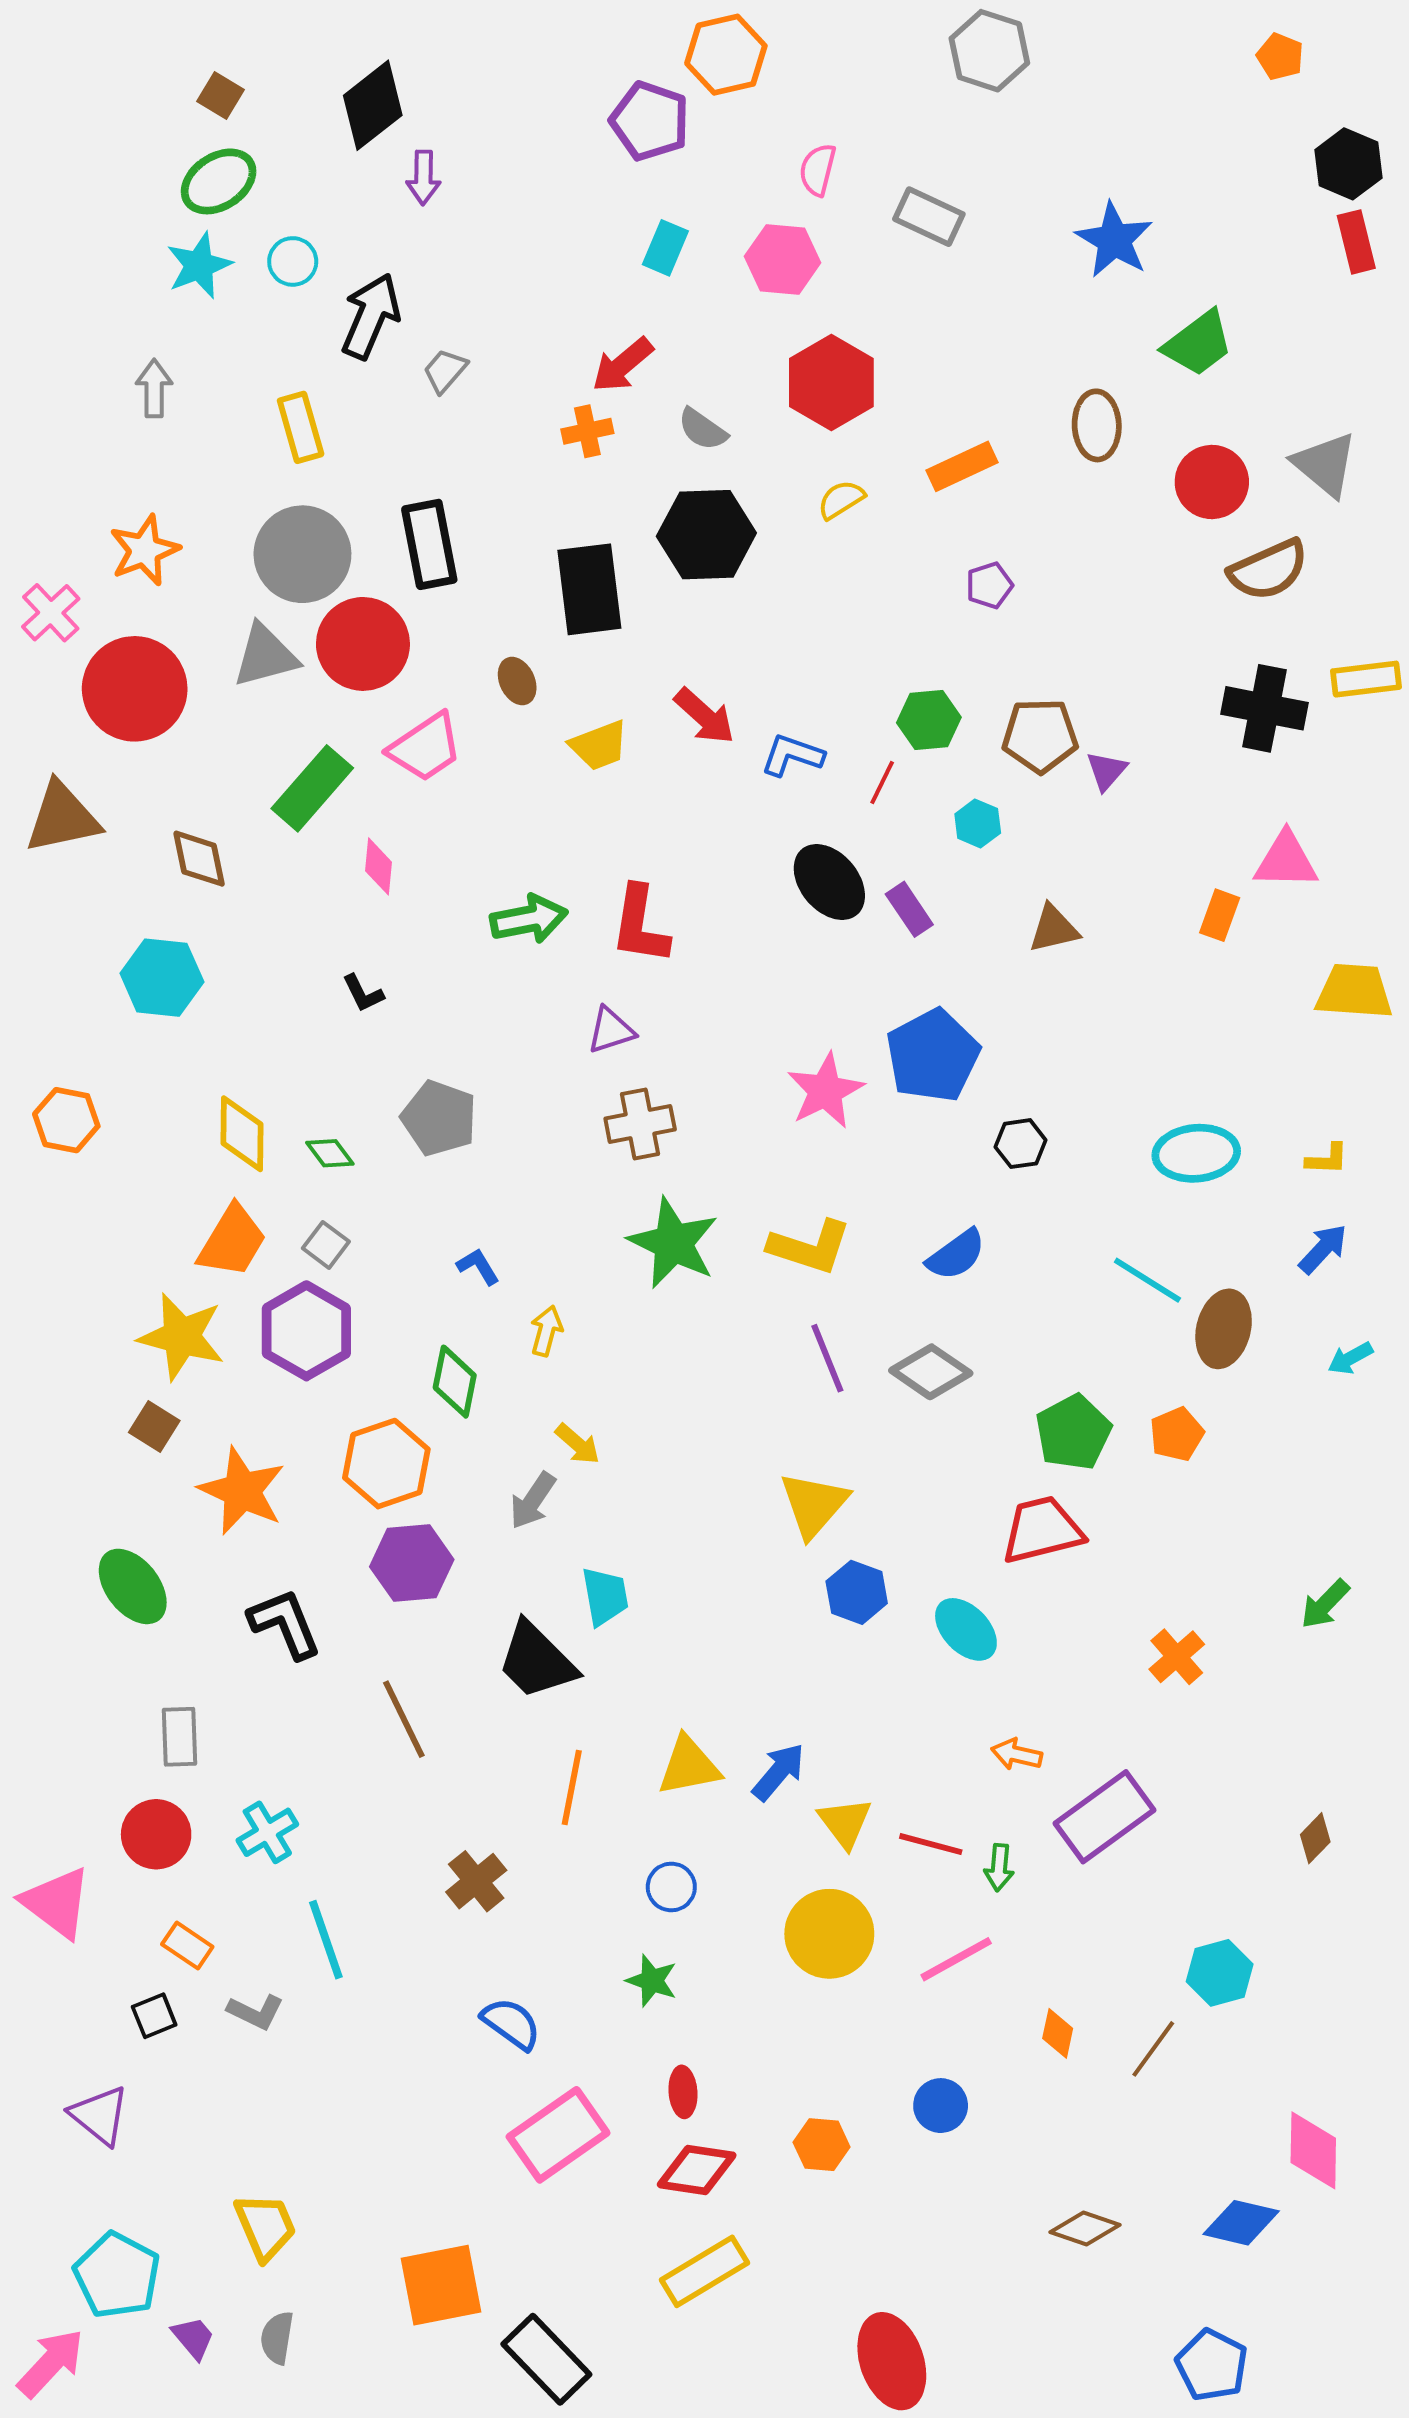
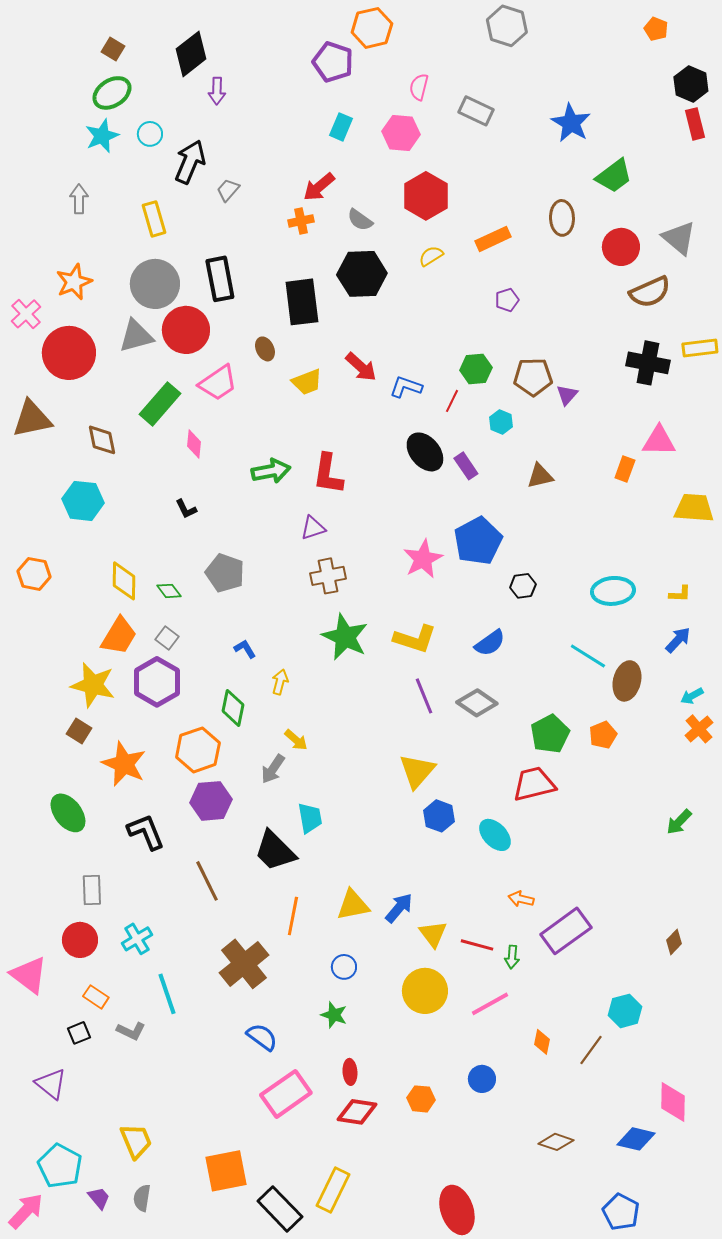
orange cross: (1177, 1657) -> (699, 729), moved
brown cross: (476, 1881) -> (244, 964), size x1.6
yellow rectangle: (704, 2271) -> (333, 1190), moved, turned -33

